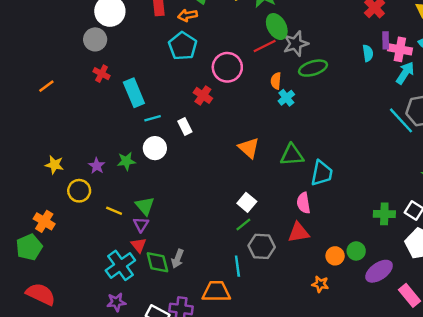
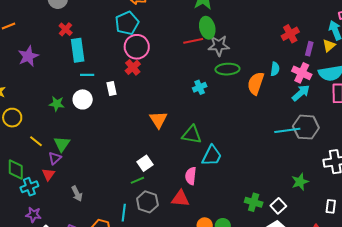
purple rectangle: (386, 40) -> (309, 49), moved
pink circle: (227, 67) -> (137, 47), moved
red cross: (102, 74) -> (66, 29), moved
orange semicircle: (276, 81) -> (256, 83), moved, size x1.6
cyan line: (401, 120) -> (287, 130), turned -70
purple star: (97, 166) -> (28, 56), moved, size x1.5
gray arrow: (178, 259) -> (77, 194), turned -63
green diamond: (157, 262) -> (16, 170), moved
cyan cross: (120, 265) -> (29, 187), size x0.7
purple star: (116, 302) -> (33, 215), moved

